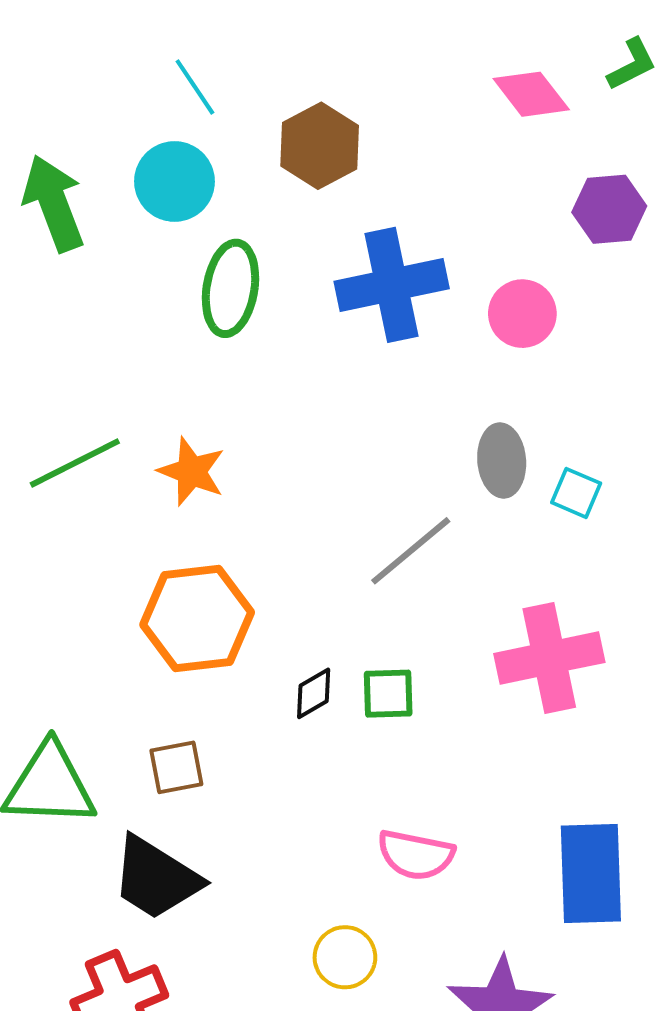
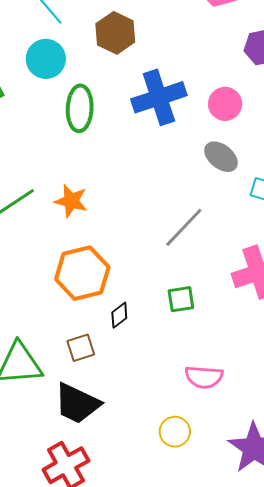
gray ellipse: (502, 460) -> (221, 157), moved, turned -40
black diamond: (314, 693) -> (119, 315), moved

